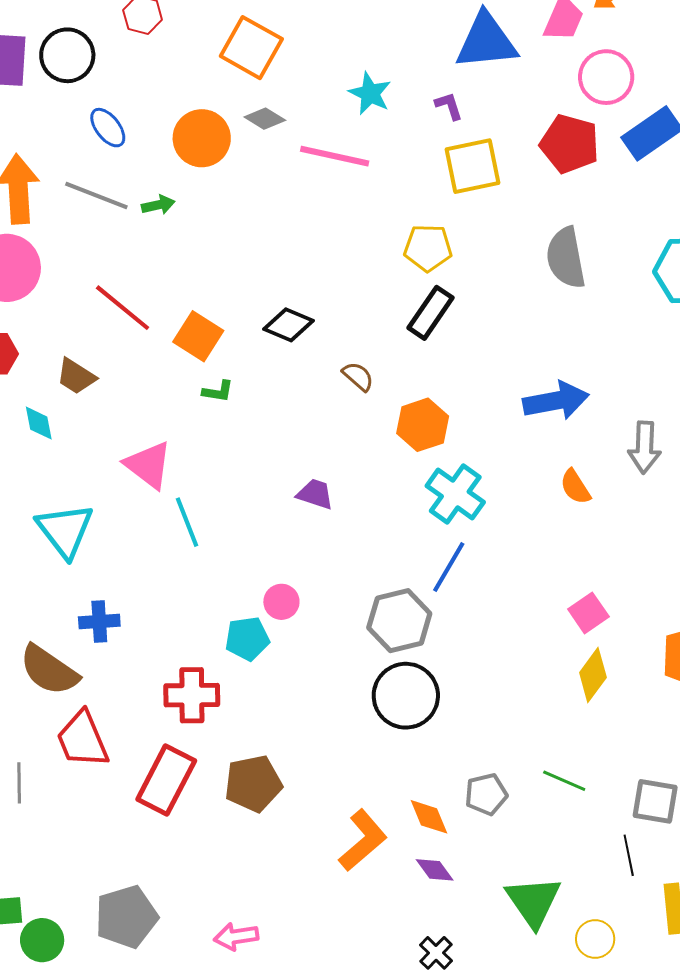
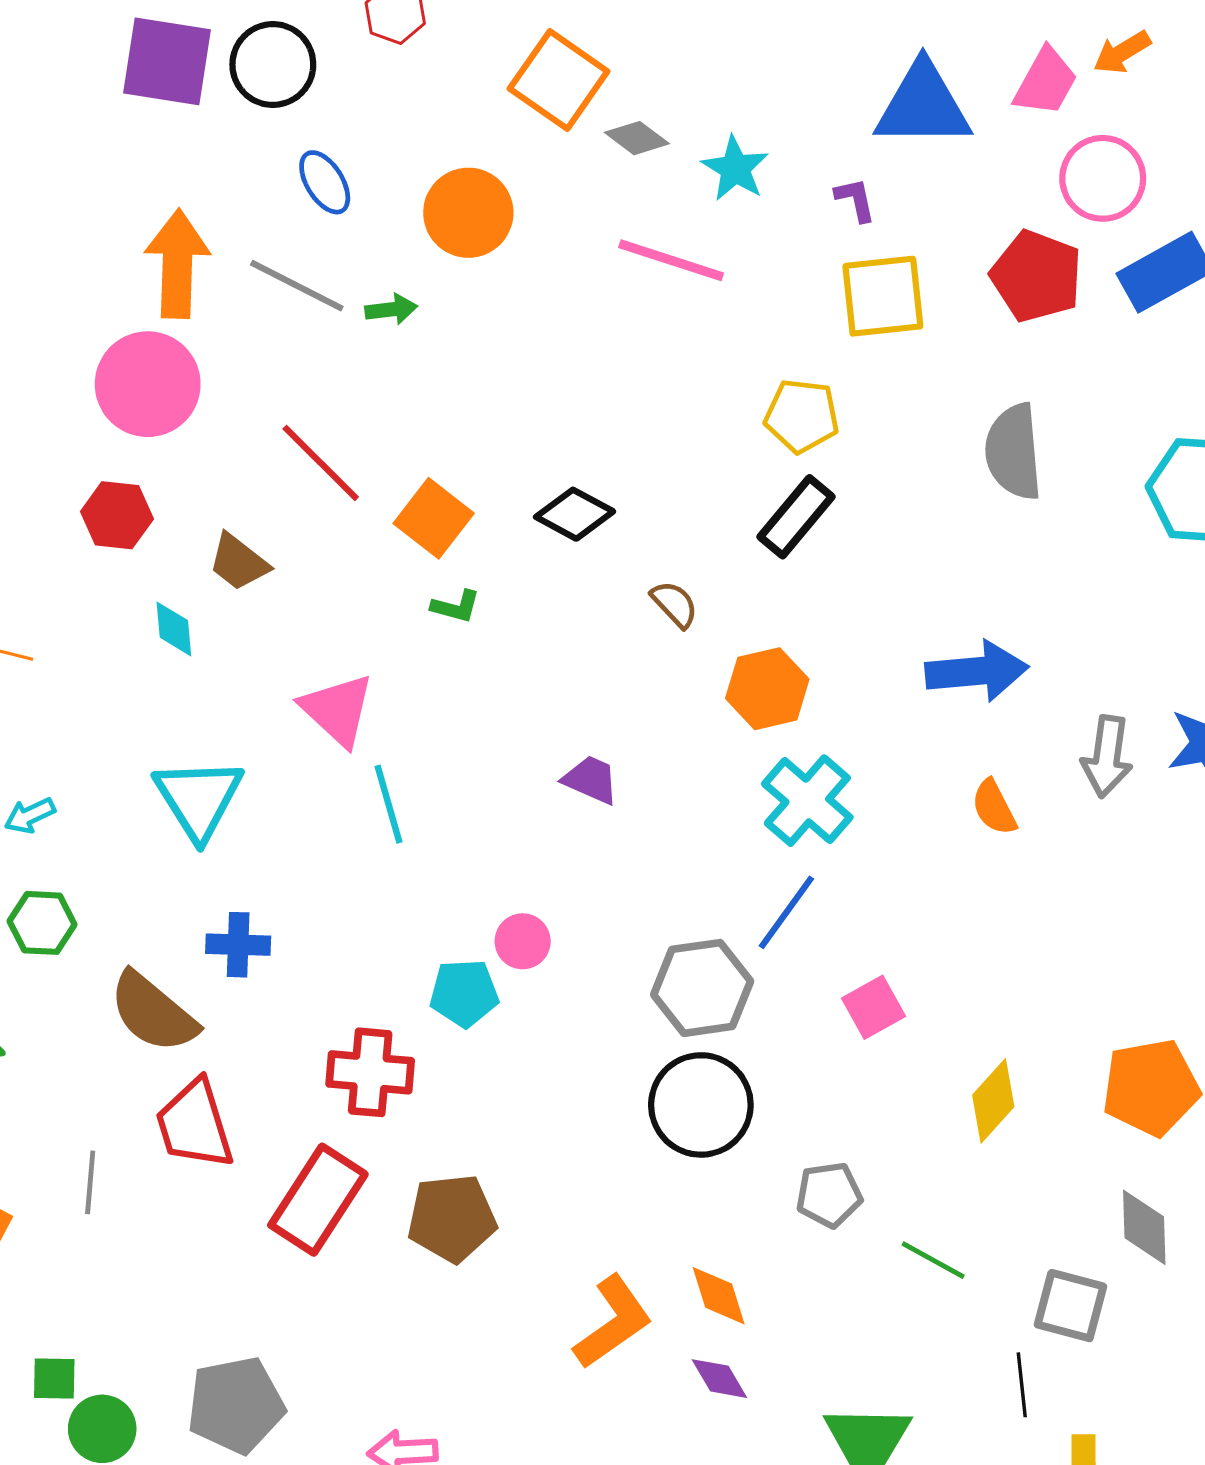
gray diamond: (265, 119) -> (637, 138), moved
pink square: (588, 613) -> (873, 1007), moved
gray pentagon: (486, 794) -> (829, 1195), moved

